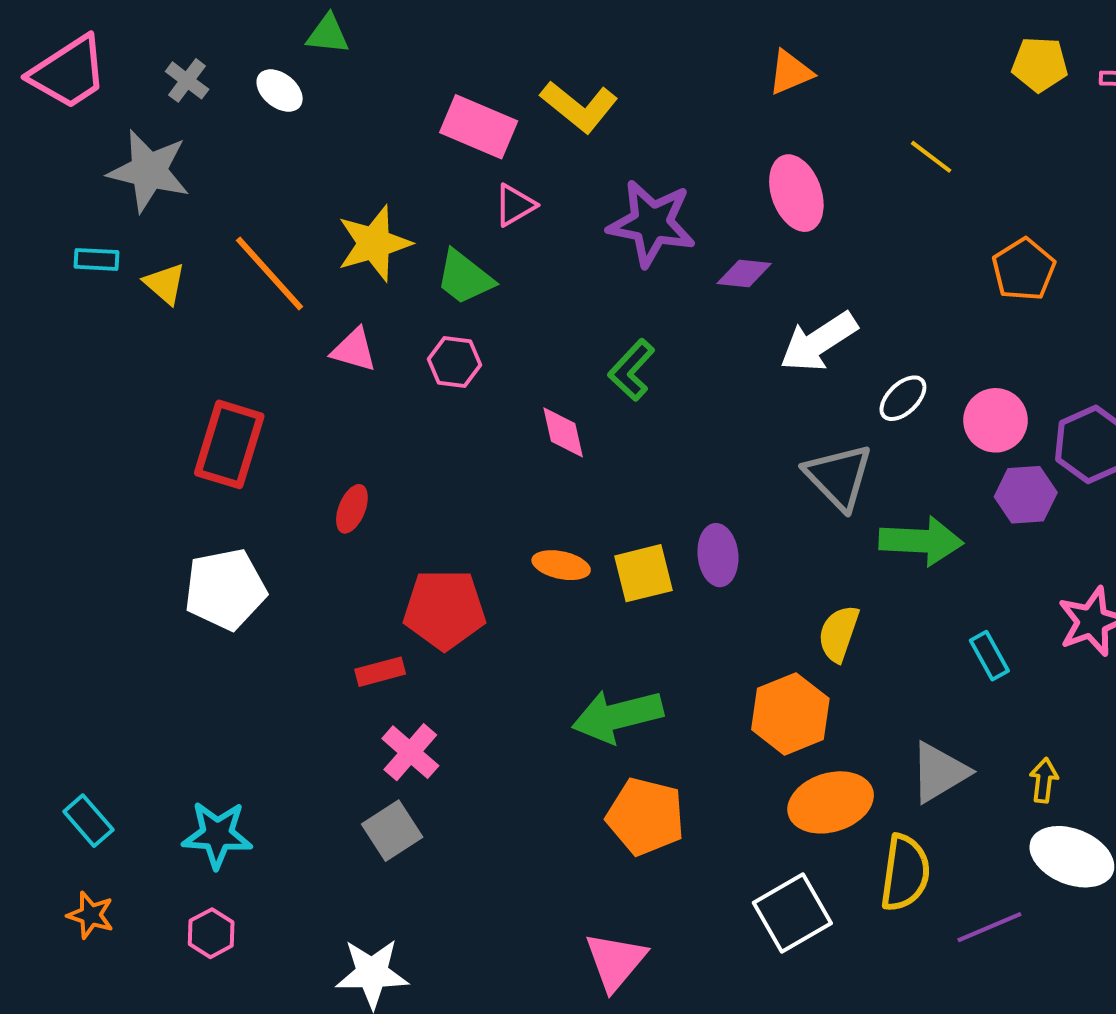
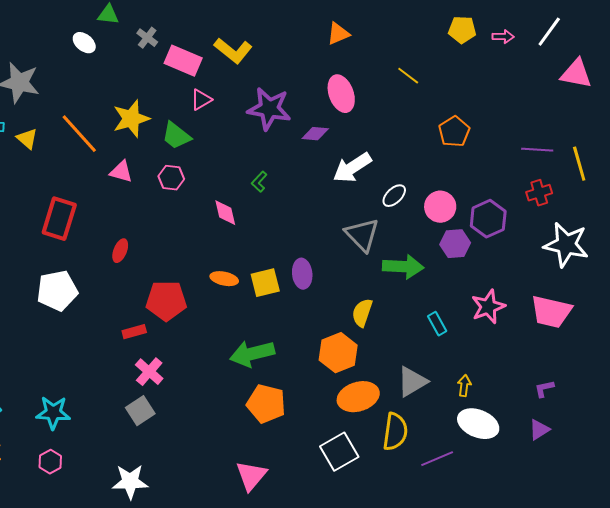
gray cross: (187, 80) -> (147, 38), moved
green L-shape: (631, 370) -> (259, 182), size x0.7

